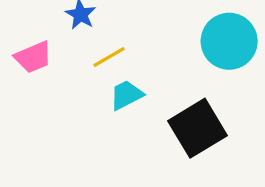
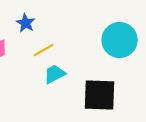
black square: (198, 128) -> (100, 95), turned 33

